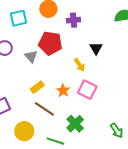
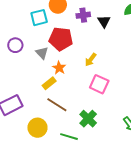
cyan square: (18, 18) -> (39, 18), moved
black triangle: (96, 48) -> (104, 21), moved
yellow arrow: (79, 65) -> (91, 60), turned 72
orange star: (63, 90) -> (59, 68), moved

